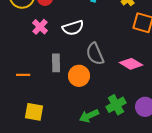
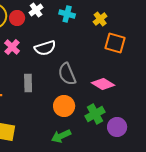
orange circle: (79, 76) -> (64, 106), moved
green cross: (116, 105) -> (95, 114), moved

